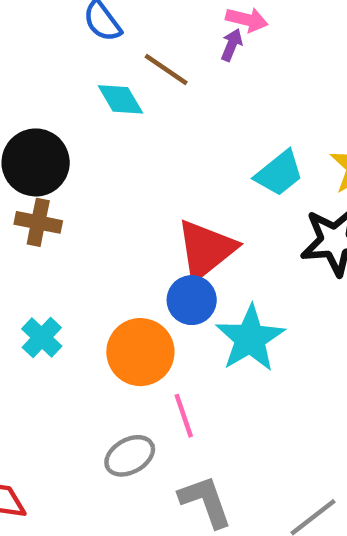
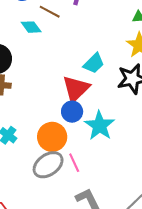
cyan trapezoid: (279, 173) -> (94, 63), moved
gray ellipse: (130, 456) -> (48, 165), moved, size x1.4

